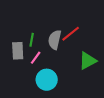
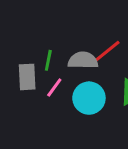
gray semicircle: (55, 40) -> (83, 60), turned 78
cyan circle: (47, 80) -> (89, 98), moved

